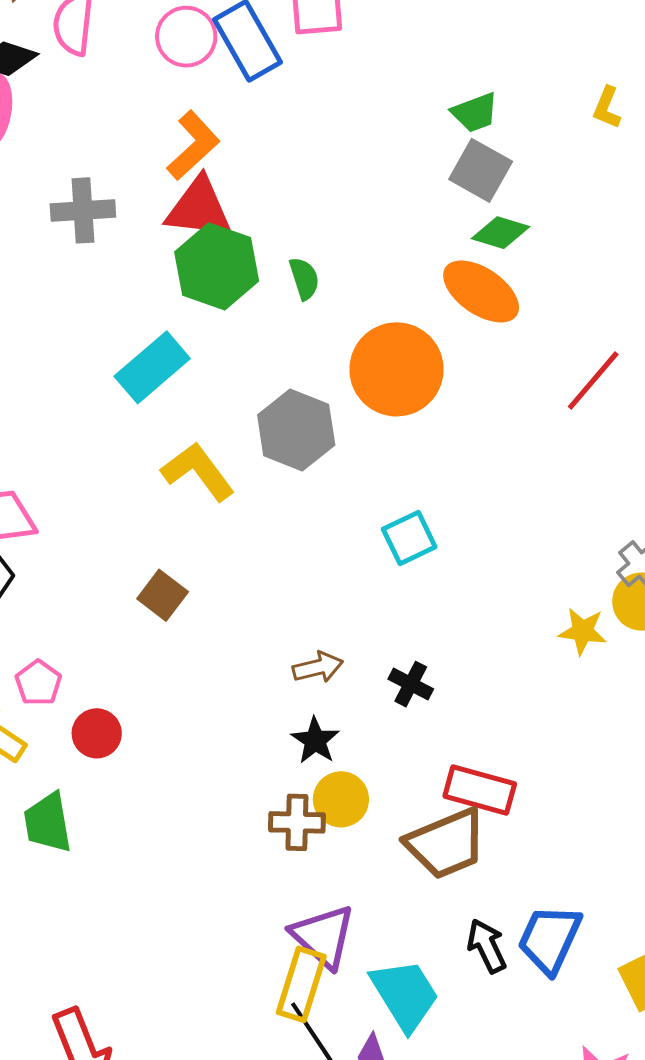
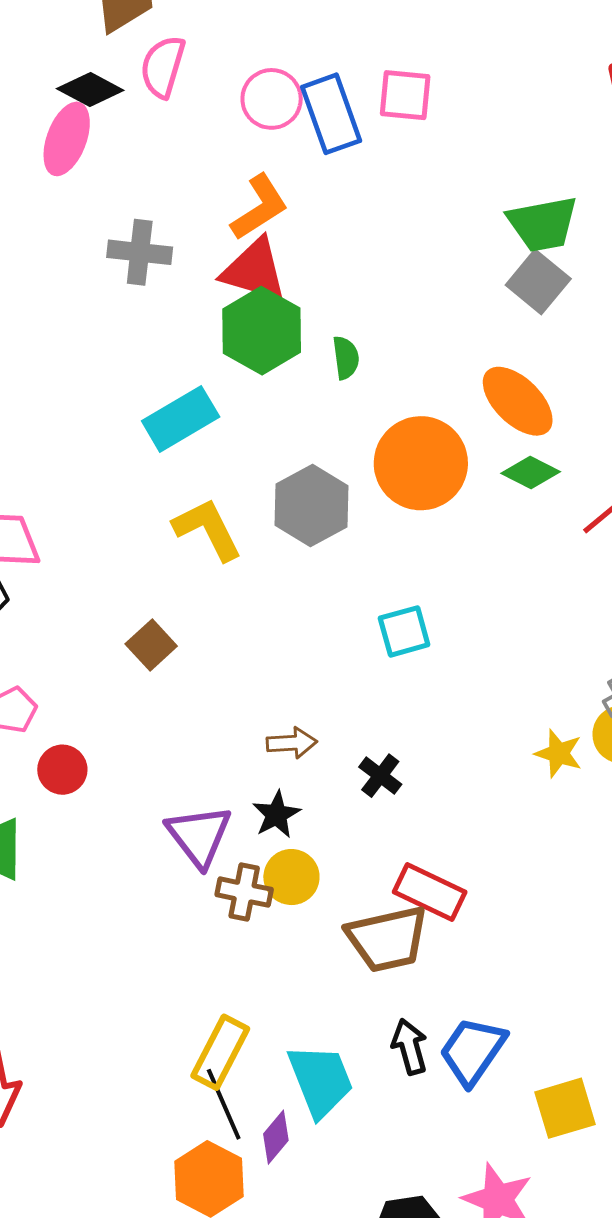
green trapezoid: (475, 113) -> (543, 224), size x1.5
green diamond: (500, 233) -> (531, 472), moved
purple triangle: (323, 936) -> (199, 836), moved

